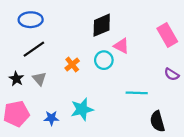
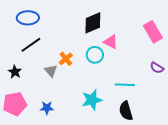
gray triangle: (39, 79) -> (51, 71), moved
cyan star: (82, 109) -> (92, 100), moved
black semicircle: (157, 121) -> (126, 111), moved

